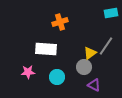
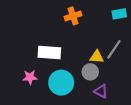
orange cross: (60, 22) -> (73, 16), moved
yellow triangle: (90, 53) -> (97, 57), turned 40
cyan circle: (57, 77) -> (61, 83), size x1.5

